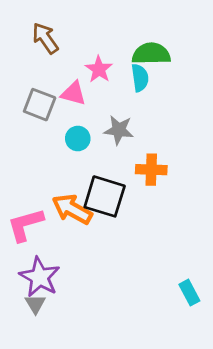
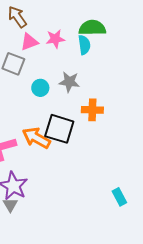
pink star: (99, 69) -> (55, 39), turned 30
pink triangle: (73, 93) -> (29, 42), moved, turned -36

